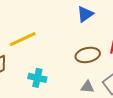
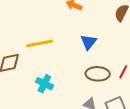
blue triangle: (85, 14) -> (89, 42), moved, turned -30

